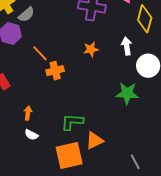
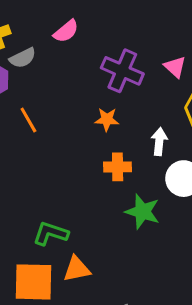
orange star: (91, 49) -> (107, 119), moved
orange cross: (55, 71) -> (118, 167), moved

